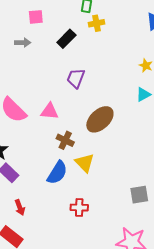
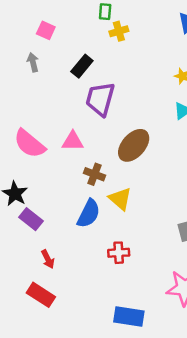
pink square: (36, 17) -> (46, 30), turned 35
black rectangle: (66, 39) -> (82, 66), moved
gray arrow: (23, 43) -> (33, 62), turned -98
purple trapezoid: (76, 78) -> (100, 99), size x1.4

